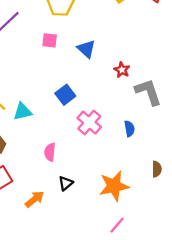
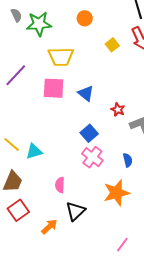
pink square: (50, 40) -> (54, 88), size x1.6
blue square: (65, 95) -> (89, 133), moved
black triangle: (66, 183) -> (75, 211), size x1.5
orange star: (114, 186) -> (116, 193), moved

